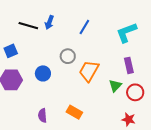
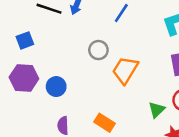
blue circle: (43, 73) -> (56, 87), moved
green triangle: (115, 86) -> (157, 110), moved

